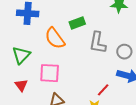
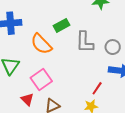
pink square: (50, 73) -> (41, 79), turned -30
red triangle: (21, 85) -> (27, 99), moved

